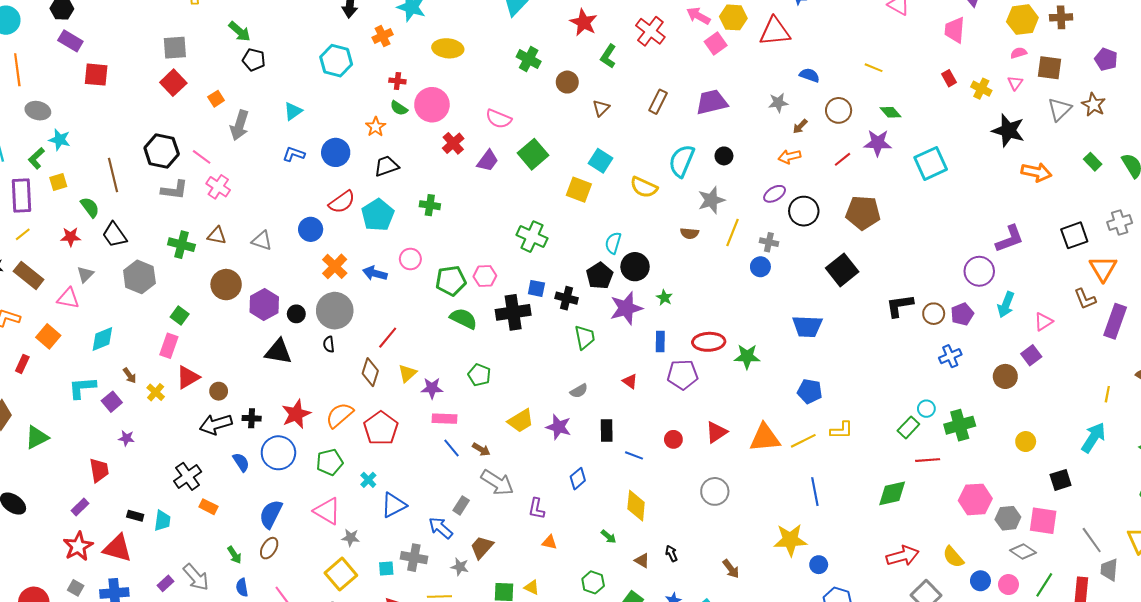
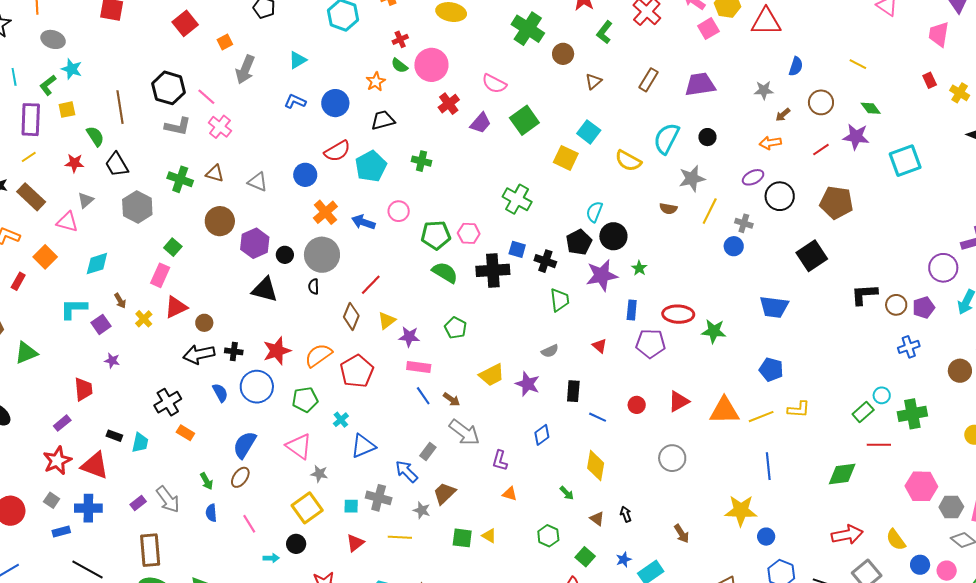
green cross: (529, 59) -> (528, 29), size x1.4
blue semicircle: (809, 75) -> (796, 66), turned 84
red cross: (397, 81) -> (400, 39), turned -35

